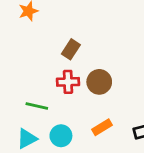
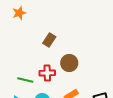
red cross: (68, 82) -> (47, 73), moved

